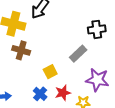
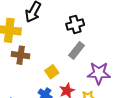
black cross: (97, 29) -> (75, 24), moved

